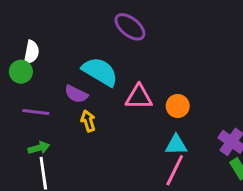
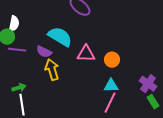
purple line: (36, 112) -> (17, 50), moved
yellow arrow: (88, 121) -> (52, 70), size x1.5

